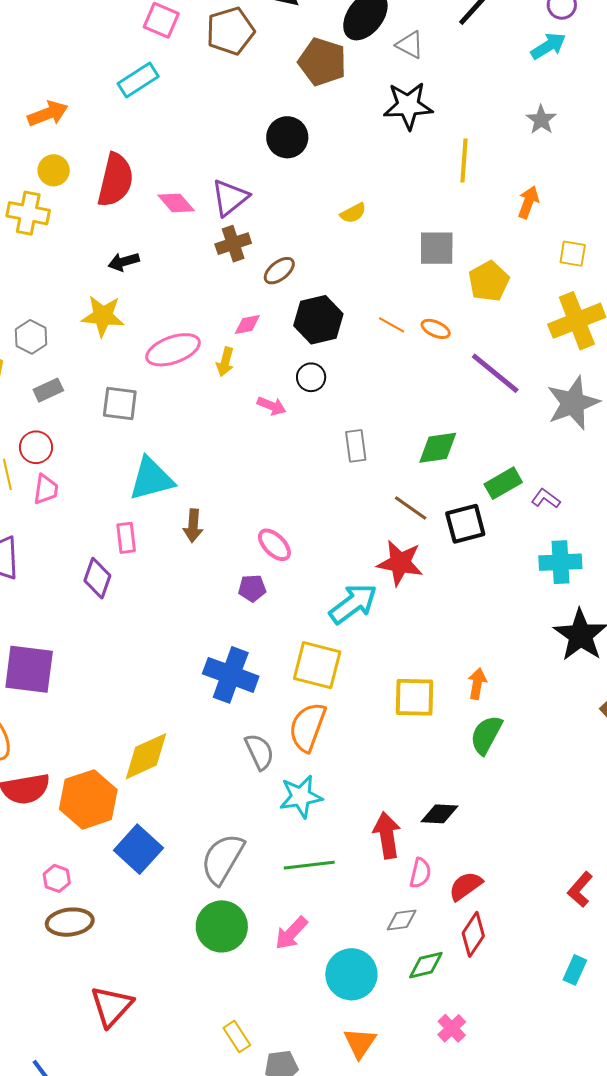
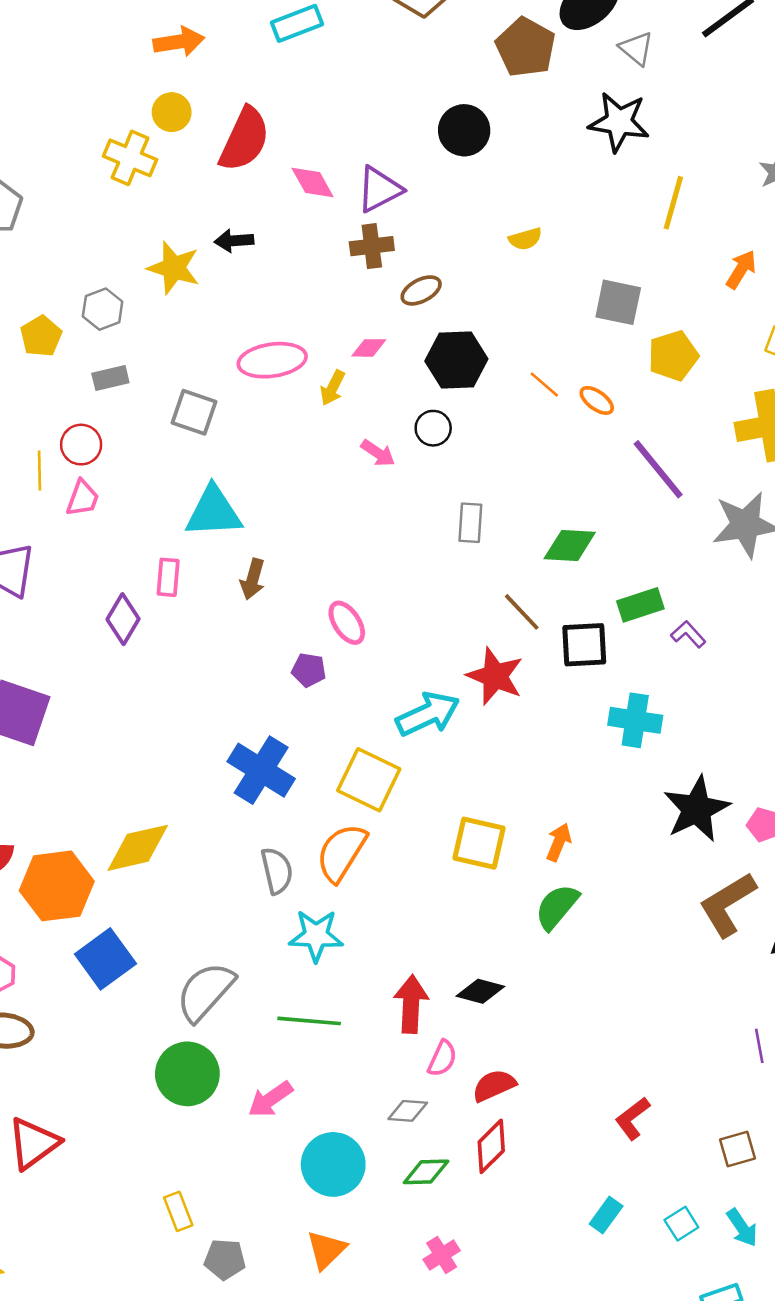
yellow star: (103, 316) -> (174, 268), moved
cyan cross: (560, 562) -> (635, 720), moved

